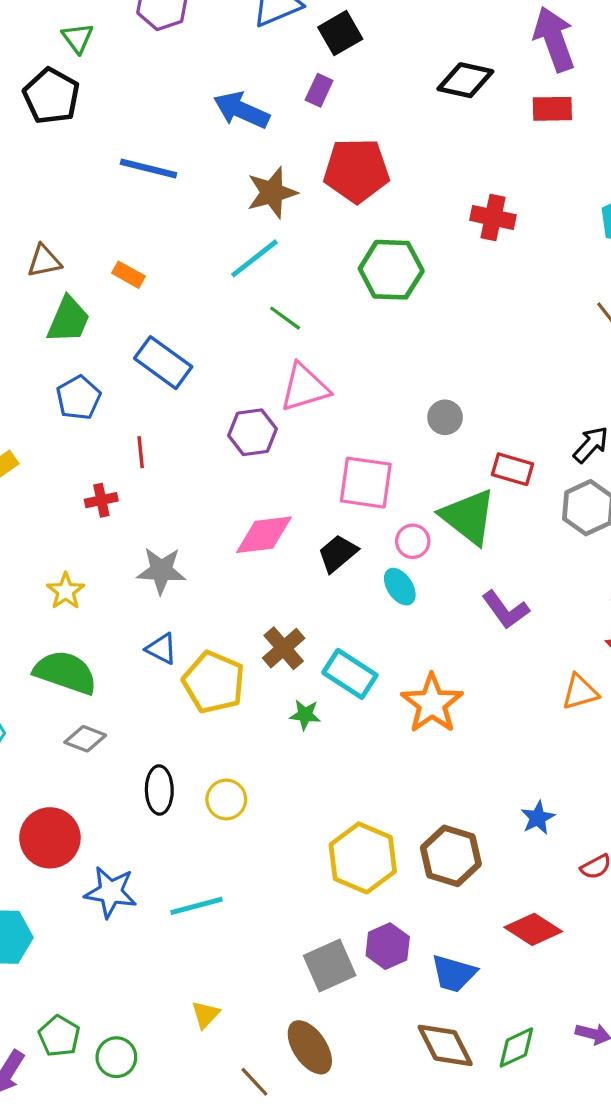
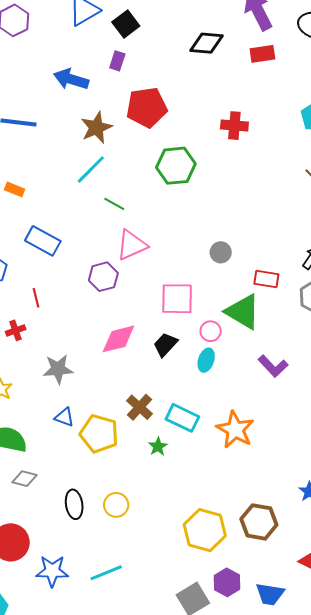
cyan ellipse: (400, 587) -> (206, 360), turned 60
green star: (305, 715) -> (158, 446), turned -30

